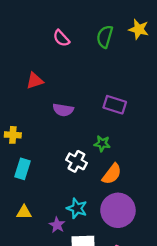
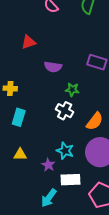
green star: (102, 144) -> (72, 90), moved

